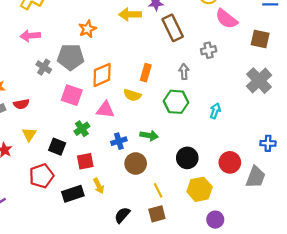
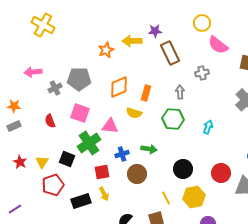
orange star: (87, 29) -> (106, 50), moved
pink arrow: (30, 36) -> (33, 72), moved
gray cross: (44, 67) -> (55, 88), turned 32
orange diamond: (102, 75) -> (119, 87), moved
red semicircle: (21, 104) -> (50, 121), moved, turned 80
green cross: (82, 129) -> (89, 143), size x1.6
yellow triangle: (29, 134) -> (42, 162), moved
red square: (85, 161) -> (102, 172), moved
yellow line: (158, 190) -> (166, 198), moved

